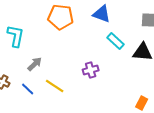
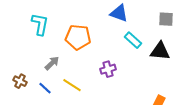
orange pentagon: (61, 17) -> (78, 37), moved
cyan L-shape: (16, 36) -> (40, 24), moved

